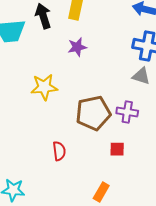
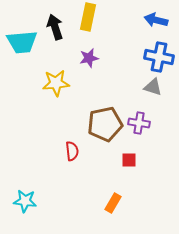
yellow star: (44, 87) -> (56, 83), moved
red semicircle: (59, 151) -> (72, 151), moved

